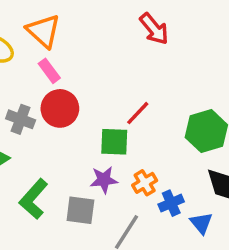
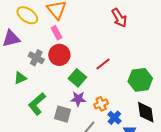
green square: (114, 142) -> (77, 78), moved, turned 30
blue cross: (171, 203) -> (114, 118), turned -32

